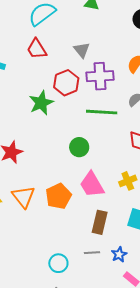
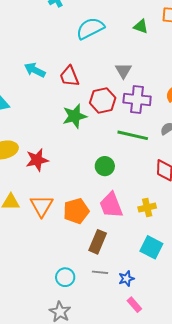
red trapezoid: (37, 49) -> (69, 76), moved
brown rectangle: (100, 222) -> (98, 242), moved

